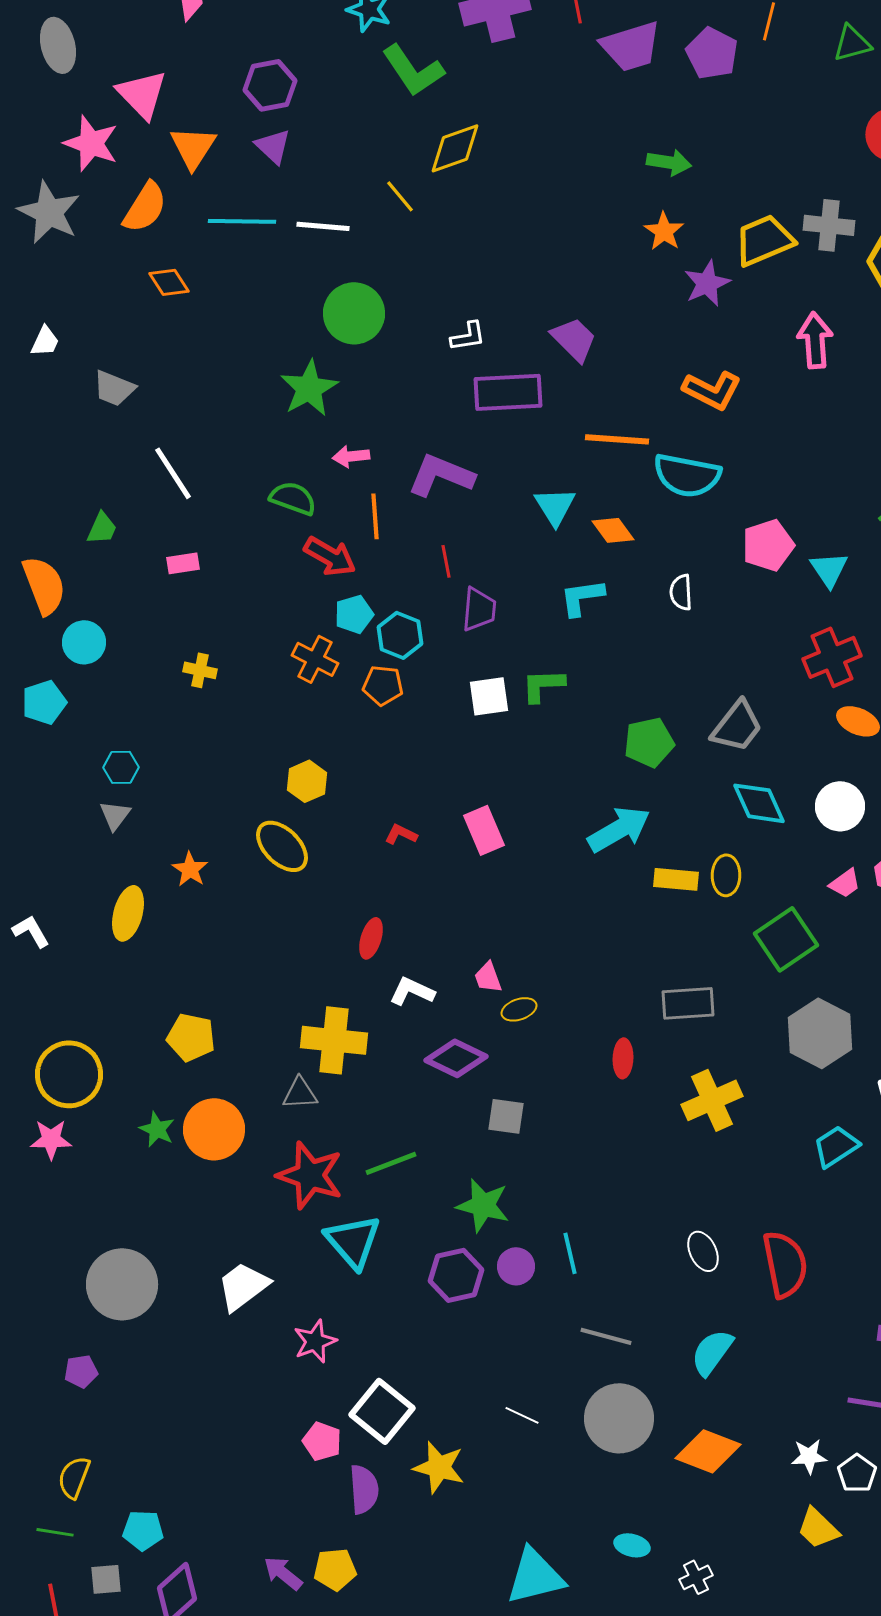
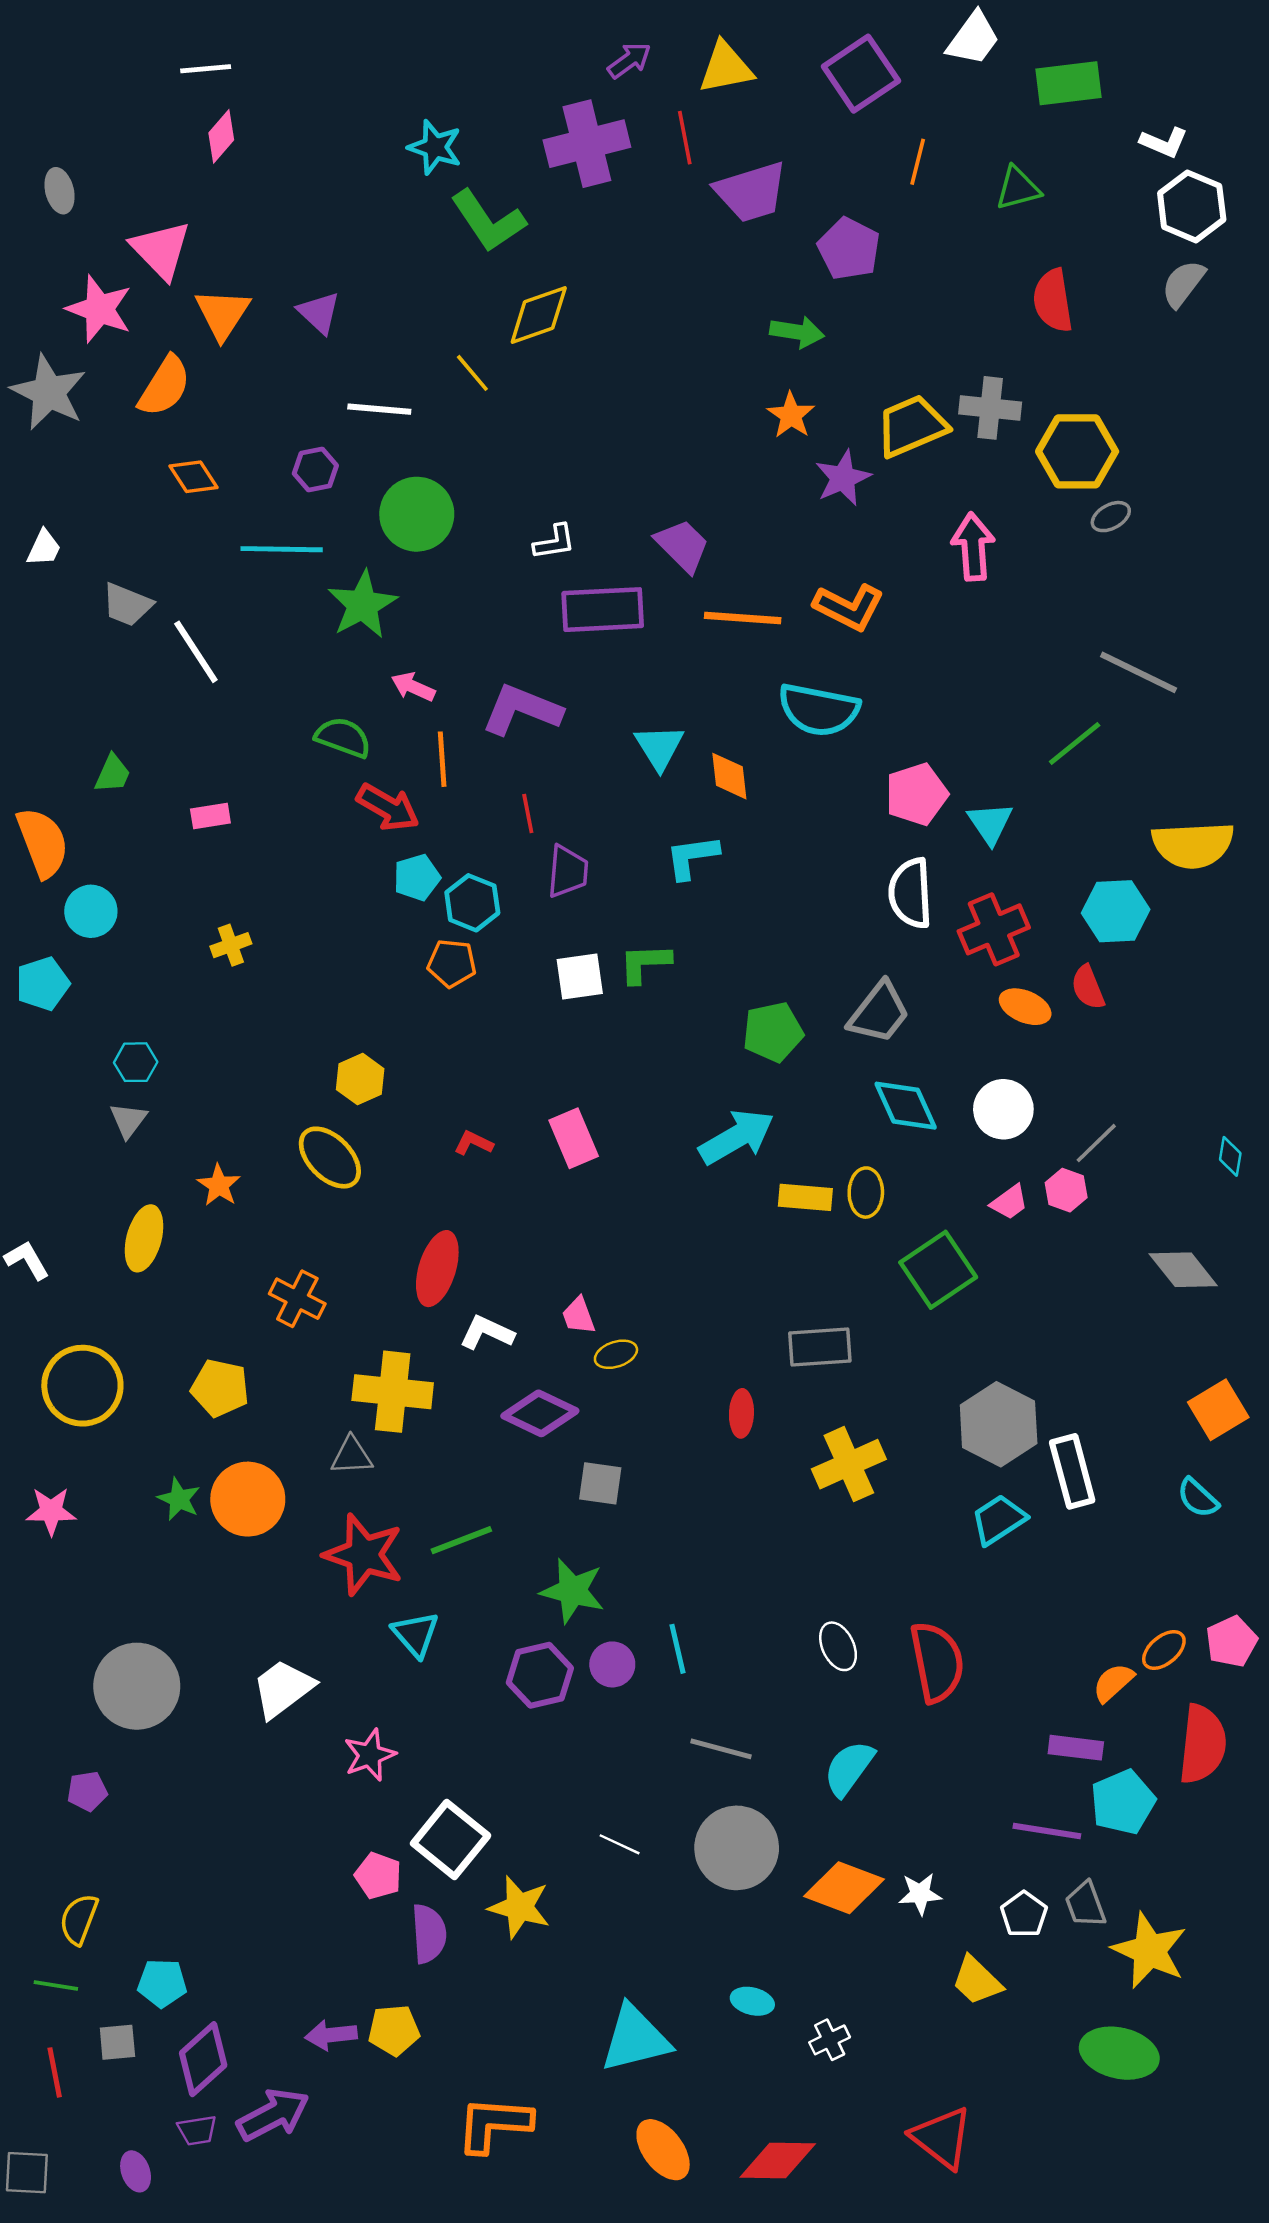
gray ellipse: (58, 45) -> (60, 191), size x0.7
purple pentagon: (712, 53) -> (849, 249), moved
purple hexagon: (270, 85) -> (315, 470), moved, size x0.7
cyan line: (242, 221) -> (282, 549), moved
orange line: (617, 439) -> (743, 618), moved
pink arrow: (351, 456) -> (413, 687), turned 30
white line: (173, 473) -> (196, 652), moved
orange diamond: (613, 530) -> (729, 776), turned 30
white semicircle: (681, 592) -> (910, 893), moved, size x1.6
orange cross: (315, 659) -> (297, 1299), moved
yellow cross: (200, 670) -> (231, 945), turned -32
red ellipse: (371, 938) -> (437, 1269), size x1.5
gray hexagon: (820, 1033) -> (999, 1424), moved
yellow circle: (69, 1074) -> (82, 1386), moved
cyan triangle: (353, 1241) -> (416, 1634), size x0.7
white star: (809, 1456) -> (920, 1894), moved
purple arrow: (283, 1573) -> (331, 2035), turned -45

